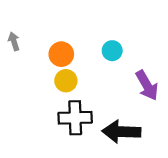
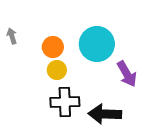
cyan circle: (112, 51) -> (97, 44), size x2.0

